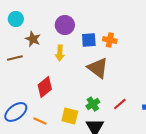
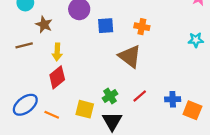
orange cross: (110, 40) -> (142, 27), moved
yellow arrow: (60, 53) -> (57, 52), moved
brown triangle: (98, 68) -> (130, 56), moved

